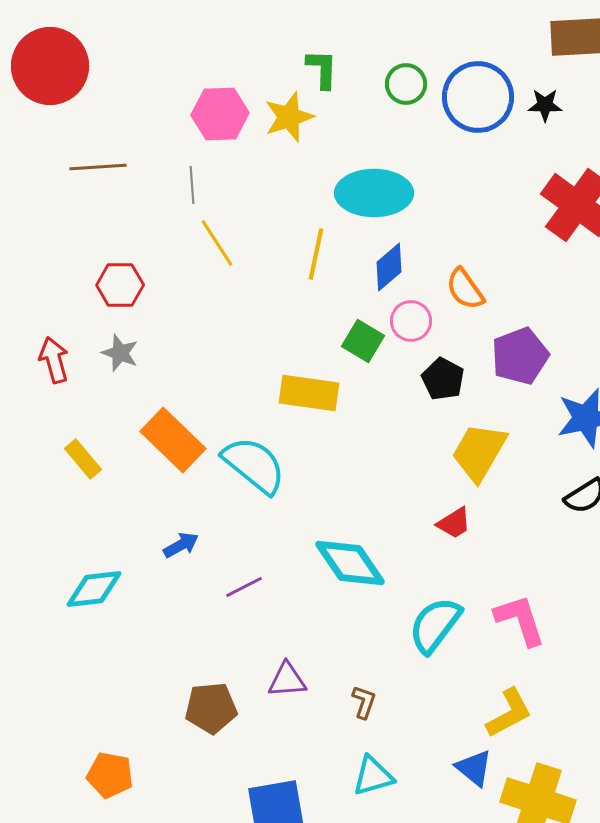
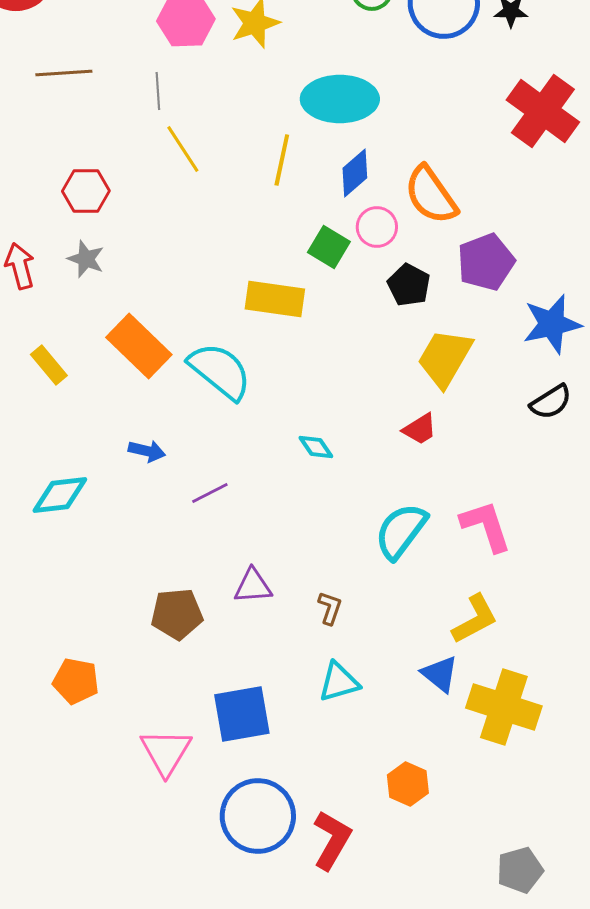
orange semicircle: (465, 289) -> (431, 195), size x1.4
blue arrow: (181, 545) -> (147, 451), turned 42
cyan diamond: (350, 563) -> (316, 447), moved, size x0.5

